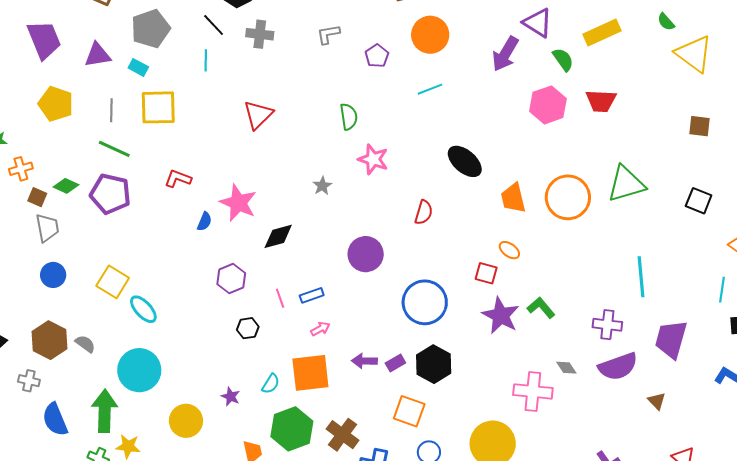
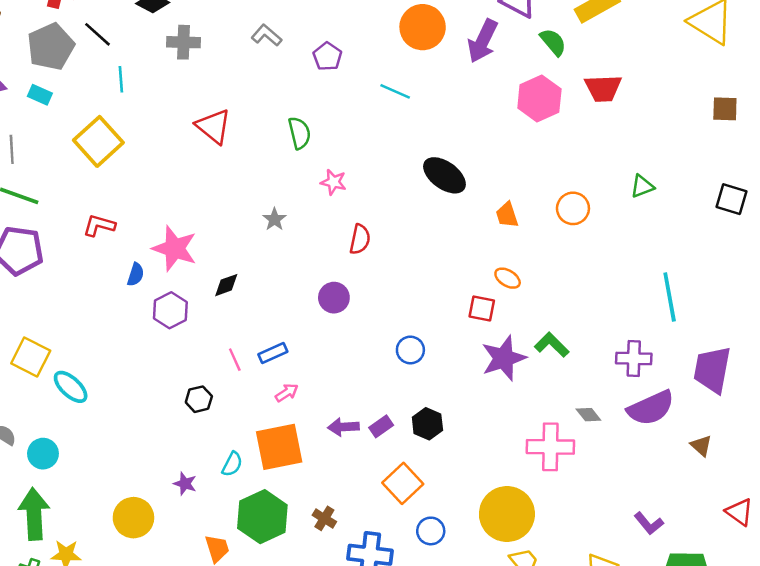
black line: (214, 25) -> (98, 34), moved
gray L-shape: (328, 34) -> (267, 35), turned 55
orange circle: (430, 35) -> (423, 27), moved
cyan line: (430, 89) -> (395, 91), turned 50
yellow square: (158, 107) -> (98, 141), moved, turned -36
red triangle: (258, 115) -> (213, 126), moved, turned -32
pink star: (373, 159) -> (334, 182), size x0.7
green triangle: (626, 184) -> (642, 186), size x0.5
orange circle: (568, 197) -> (573, 208), size x0.6
orange trapezoid: (513, 198) -> (507, 215), size x0.7
red semicircle: (424, 212) -> (360, 239), moved
black diamond: (278, 236) -> (226, 285), size x0.7
purple circle: (366, 254) -> (334, 298), size x0.7
purple hexagon: (231, 279) -> (170, 310), moved
blue circle: (425, 302) -> (410, 350), size x0.5
purple star: (501, 316) -> (504, 358), turned 30
black hexagon: (434, 364) -> (427, 424), size x0.7
cyan circle: (139, 370) -> (43, 454), moved, size x0.6
orange square: (409, 411) -> (403, 483), turned 32
brown cross: (343, 435) -> (324, 518), size x0.6

